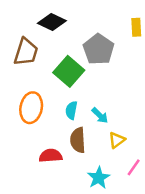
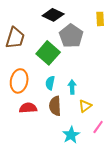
black diamond: (52, 22) -> (53, 15), moved
cyan arrow: (100, 115) -> (72, 87), turned -136
red semicircle: (51, 156) -> (28, 108), moved

